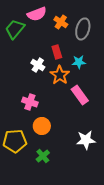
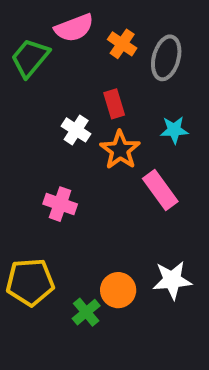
cyan star: (79, 62) -> (174, 130), moved
orange circle: (42, 126) -> (118, 290), moved

